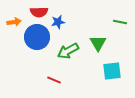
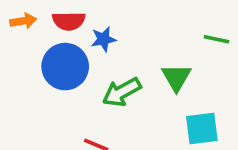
orange arrow: (14, 22) -> (23, 21), moved

